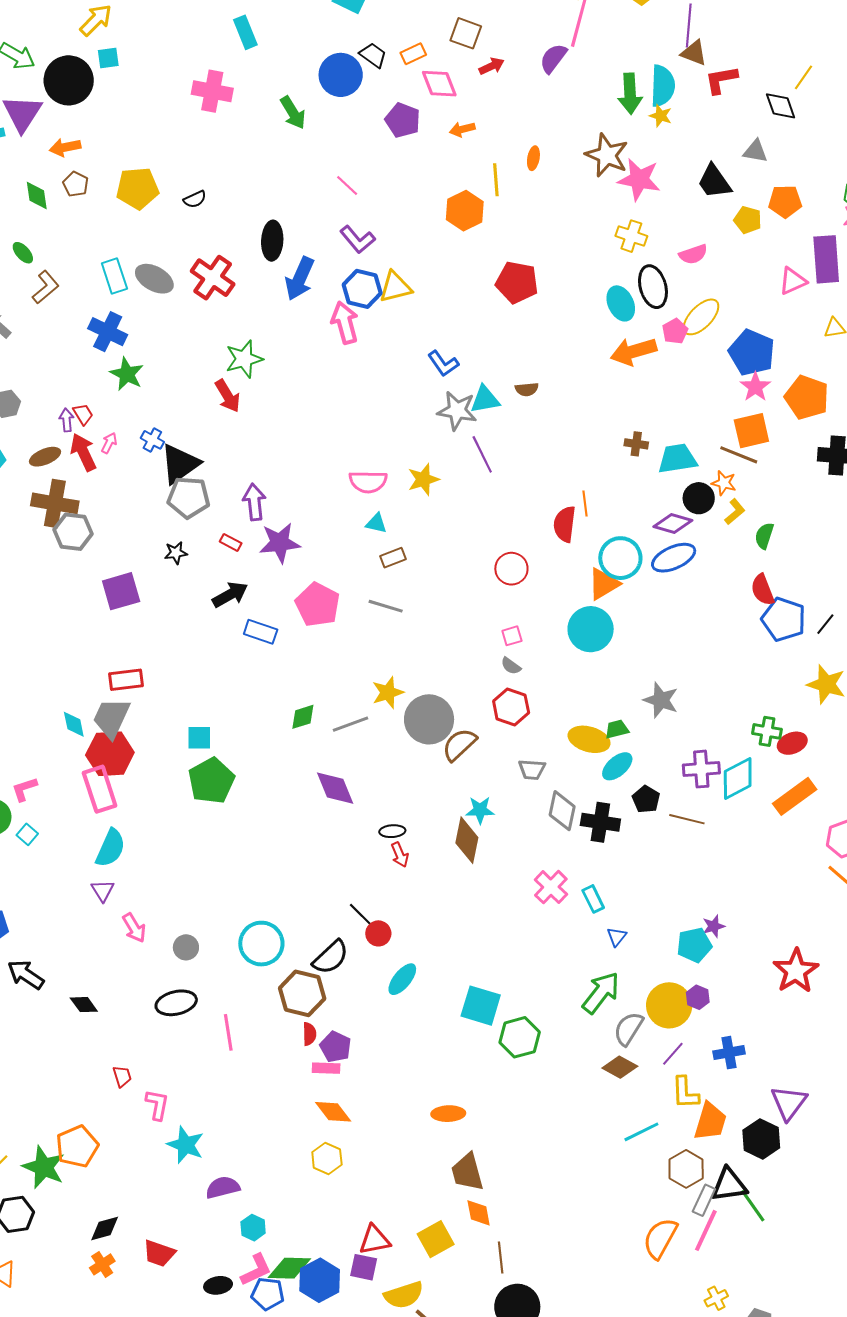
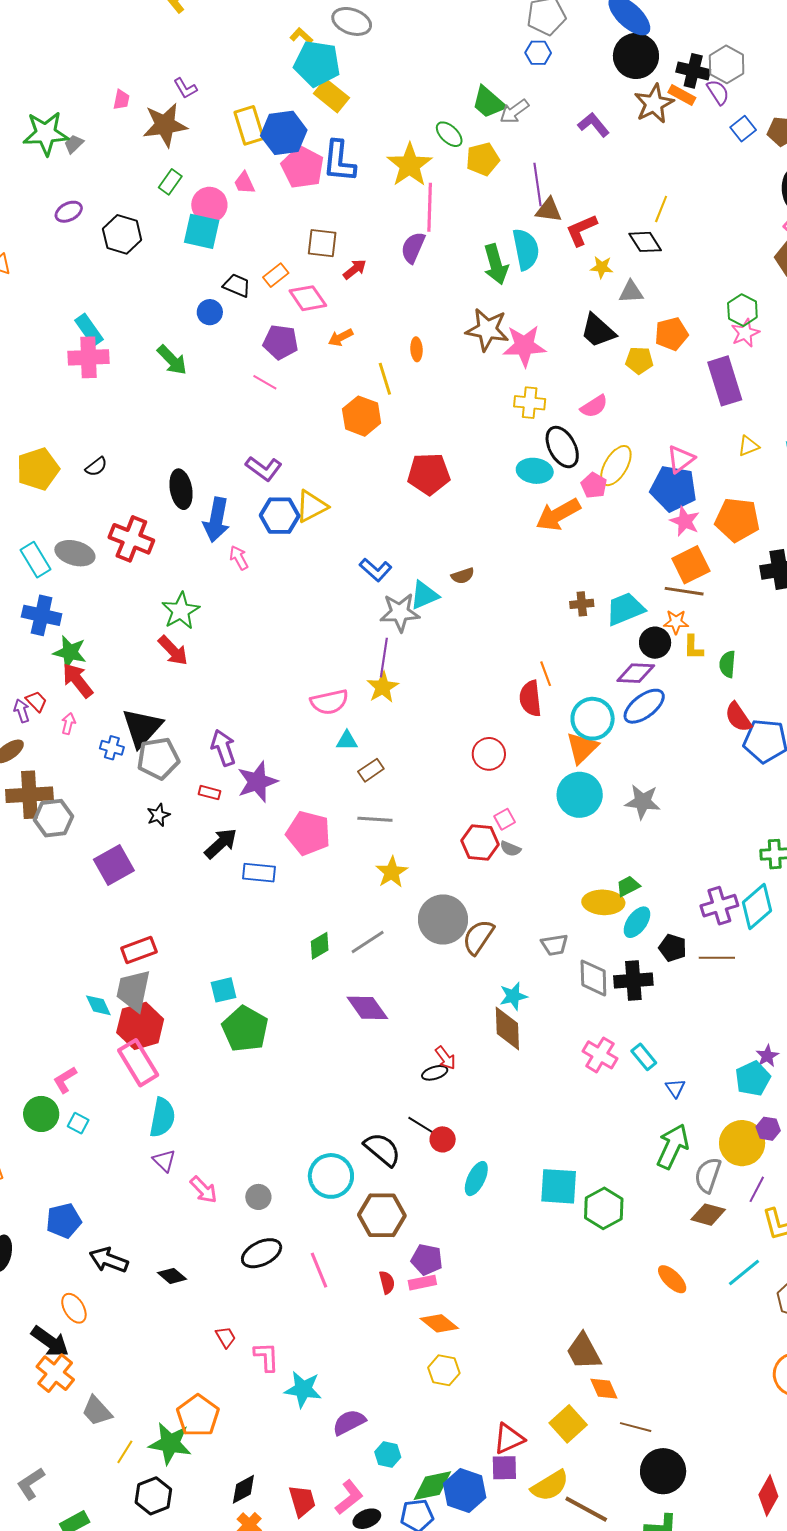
cyan rectangle: (245, 32) -> (89, 330), moved
blue circle: (341, 75) -> (210, 312), size x0.6
yellow star: (661, 116) -> (602, 267), moved
pink line: (347, 186) -> (265, 382), moved
pink triangle: (793, 281) -> (681, 459), moved
cyan ellipse: (621, 303) -> (535, 471), turned -44
pink arrow: (345, 323) -> (239, 558), moved, size x0.6
blue cross: (152, 440) -> (112, 748), moved
red arrow: (83, 452) -> (78, 680), moved
purple line: (482, 454) -> (384, 658), moved, turned 48
yellow L-shape: (735, 512) -> (693, 647), turned 144
yellow star: (388, 693) -> (392, 872), moved
gray star: (661, 700) -> (643, 802), moved
red hexagon: (511, 707) -> (480, 842), moved
black ellipse: (392, 831) -> (435, 1073), moved
black semicircle: (331, 957) -> (382, 1149), moved, turned -84
red semicircle: (309, 1034) -> (387, 1282), moved
orange ellipse: (448, 1114) -> (672, 1279), moved, turned 60
red trapezoid: (159, 1253) -> (302, 1501), turned -112
brown line: (501, 1258) -> (636, 1427), turned -56
pink L-shape: (256, 1270) -> (349, 1497), moved

